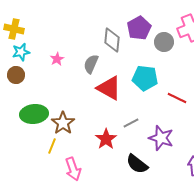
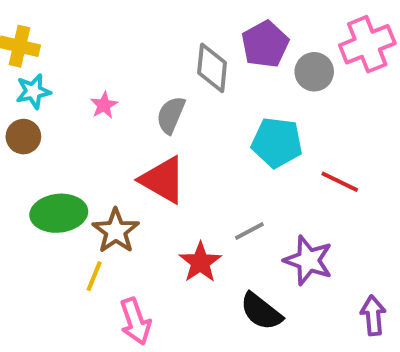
red triangle: (109, 88) -> (163, 180), moved

